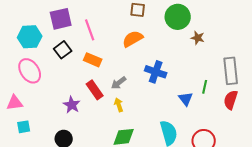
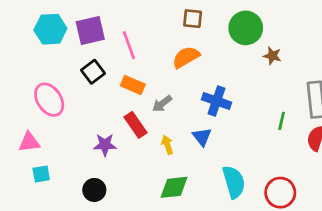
cyan hexagon: (30, 37) -> (50, 29), moved
gray arrow: (119, 83) -> (162, 104), moved
blue triangle: (186, 99) -> (202, 137), moved
purple star: (72, 105) -> (105, 145), turned -30

